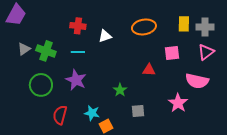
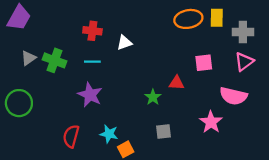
yellow rectangle: (184, 24) -> (217, 18), moved
orange ellipse: (144, 27) -> (188, 19), moved
green circle: (41, 85) -> (19, 103), moved
green star: (120, 90) -> (153, 97), moved

